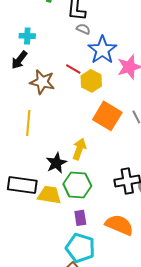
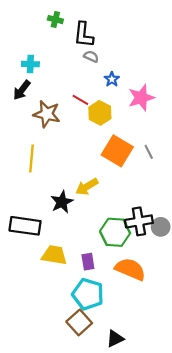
blue star: (102, 50) -> (112, 79), size x0.5
yellow arrow: (79, 149) -> (87, 187), turned -140
green hexagon: (77, 185) -> (115, 232), moved
yellow trapezoid: (49, 195) -> (54, 255), moved

